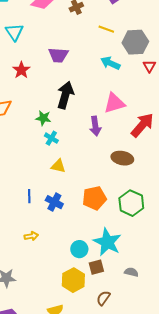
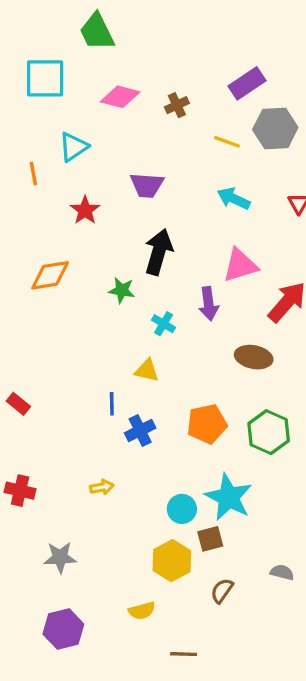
cyan triangle: (14, 32) -> (73, 147), turned 30
gray hexagon: (135, 42) -> (275, 128), moved
cyan cross: (51, 138) -> (164, 324), moved
blue line: (29, 196) -> (112, 404), moved
blue cross: (54, 202) -> (140, 431), turned 36
gray semicircle: (131, 272) -> (282, 572), moved

